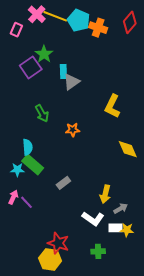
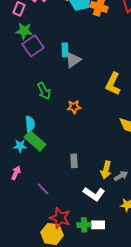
green star: (44, 54) -> (24, 31), moved, turned -30
gray rectangle: (63, 183) -> (74, 161), moved, turned -56
purple line: (27, 202) -> (43, 189), moved
gray arrow: (121, 208) -> (121, 176), moved
white rectangle: (115, 228) -> (98, 225), moved
green cross: (98, 251) -> (84, 225), moved

